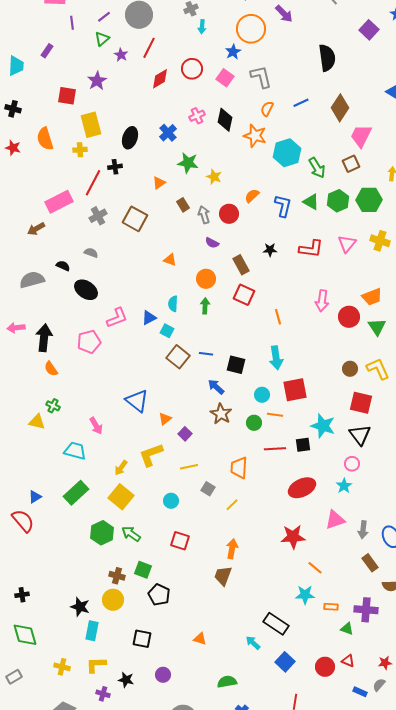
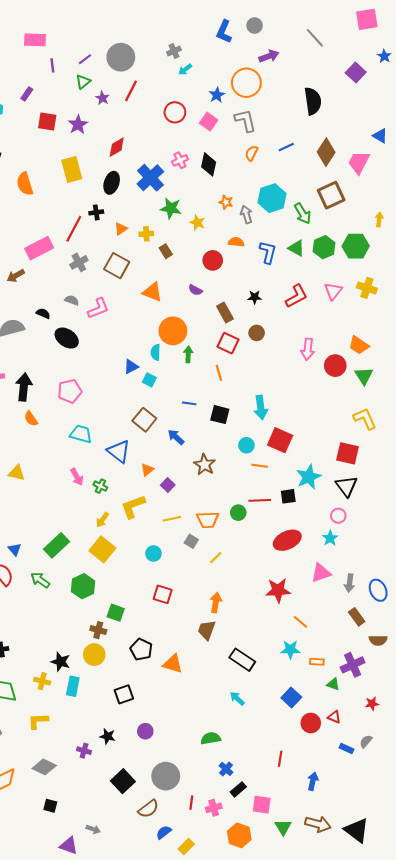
purple arrow: (284, 14) -> (269, 56), turned -66
cyan arrow: (202, 27) -> (185, 69), turned 48
orange circle: (251, 29) -> (246, 83), moved
red diamond: (160, 79) -> (117, 147), moved
red square: (67, 96) -> (47, 122), moved
blue cross: (168, 133) -> (150, 178), size x1.5
orange star: (255, 136) -> (226, 202), moved, size x0.6
pink trapezoid: (361, 136) -> (359, 162), moved
yellow cross: (80, 150) -> (146, 234), moved
brown square: (351, 164) -> (331, 195), moved, size x1.5
orange triangle: (159, 183) -> (121, 229), moved
orange semicircle: (252, 196) -> (236, 242), turned 49
gray arrow: (204, 215) -> (246, 214), moved
red L-shape: (311, 249) -> (296, 296), turned -35
orange triangle: (170, 260) -> (152, 292), moved, size x1.5
orange circle: (206, 279) -> (173, 331), moved, size x1.4
orange trapezoid: (372, 297) -> (359, 345), turned 55
orange line: (278, 317) -> (219, 373), moved
pink L-shape: (117, 318) -> (98, 308), moved
brown square: (178, 357) -> (144, 420), moved
brown circle: (350, 369) -> (257, 333), moved
blue arrow: (216, 387) -> (176, 437), moved
red square: (295, 390) -> (280, 440), turned 35
green cross: (53, 406) -> (100, 486), moved
green circle: (254, 423) -> (238, 513), moved
cyan star: (323, 426) -> (309, 477), turned 30
cyan trapezoid: (75, 451) -> (81, 434), moved
orange trapezoid: (239, 468) -> (208, 520), moved, turned -95
blue triangle: (35, 497) -> (15, 549), turned -40
green arrow: (131, 534) -> (40, 580), moved
green square: (143, 570) -> (116, 613), moved
purple cross: (366, 610) -> (353, 665), turned -30
black rectangle: (276, 624) -> (242, 660), moved
black square: (142, 639) -> (124, 694), turned -30
orange triangle: (200, 639) -> (173, 664), moved, size x1.5
blue square: (285, 662) -> (291, 697), moved
red star: (385, 663) -> (372, 704), moved
yellow L-shape: (96, 665) -> (38, 721), moved
yellow cross: (62, 667) -> (42, 681), moved

